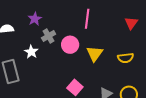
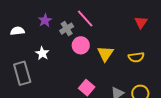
pink line: (87, 19) -> (85, 19), moved, turned -48
gray cross: (49, 36) -> (67, 29), moved

